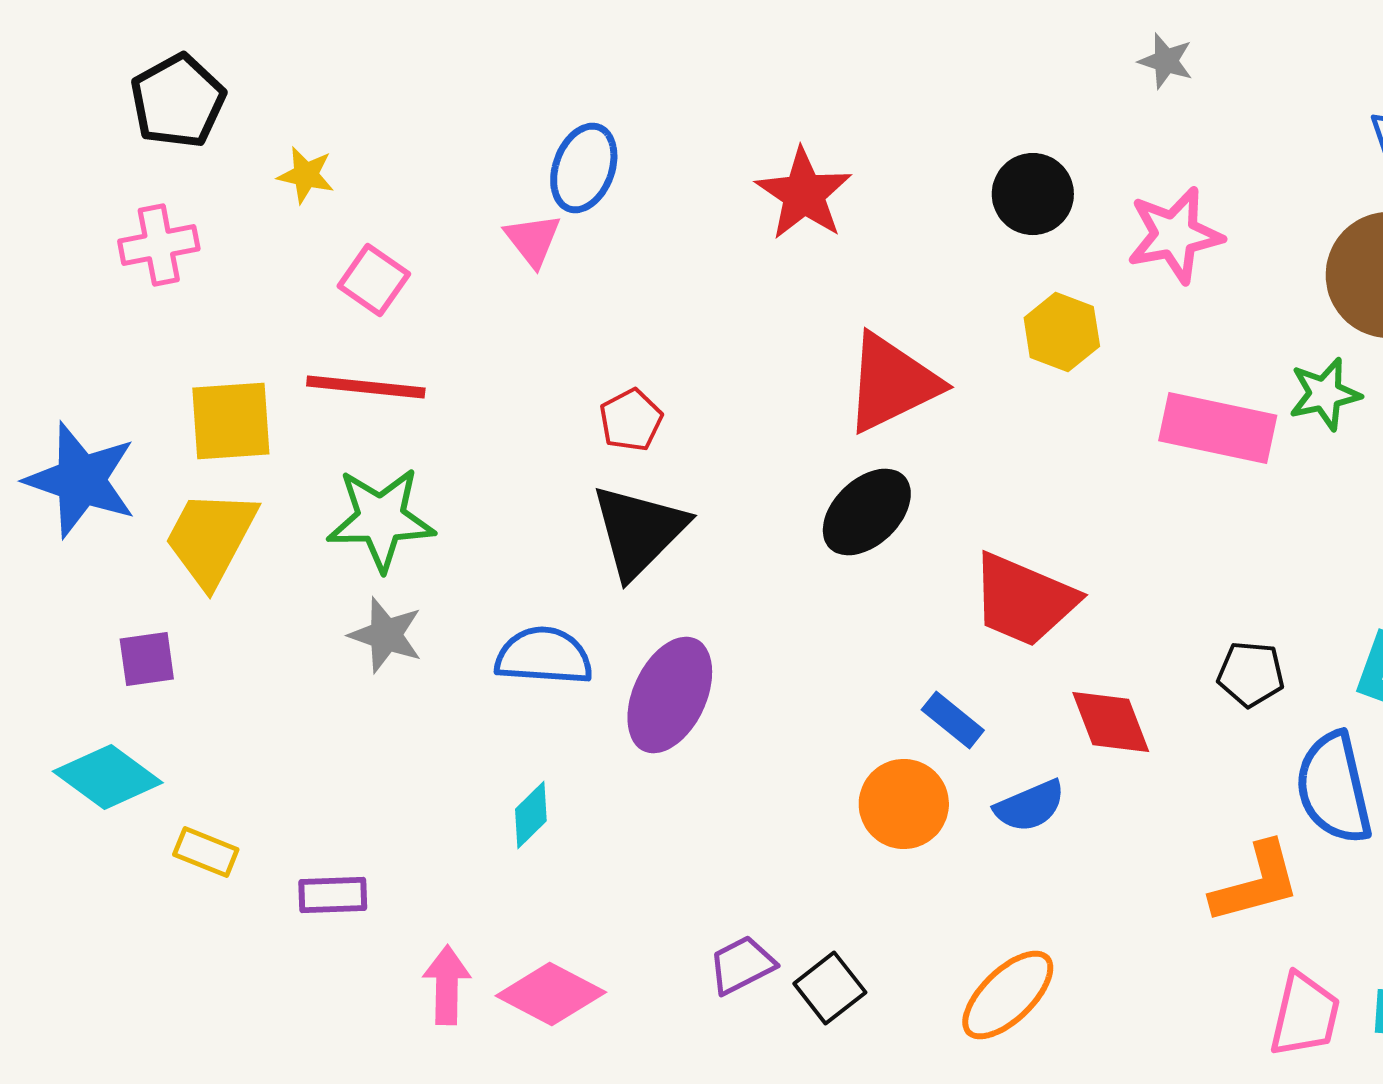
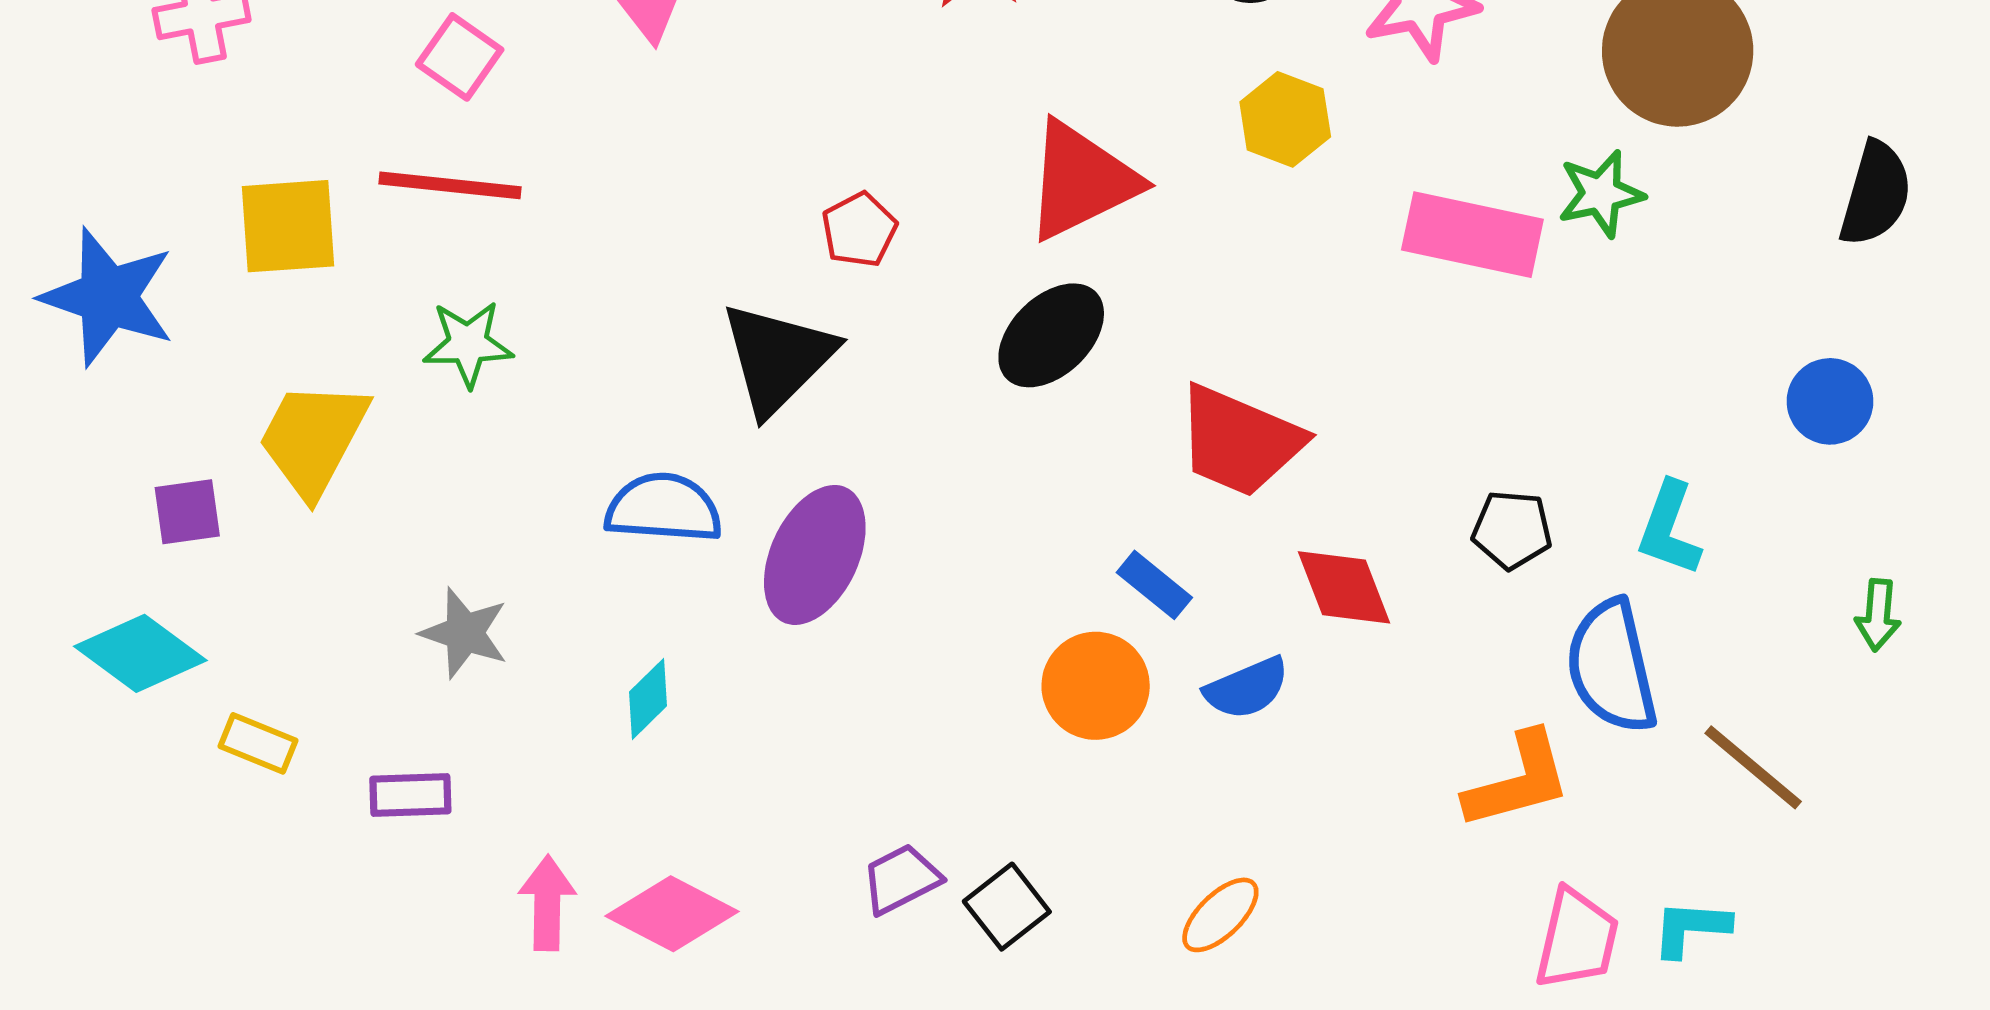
red pentagon: (631, 420) -> (859, 230), moved
green star: (381, 519) -> (468, 344), size x0.7
yellow trapezoid: (211, 538) -> (313, 439), moved
gray star: (386, 635) -> (464, 633), moved
orange ellipse: (1008, 995) -> (1220, 915), size x0.7

